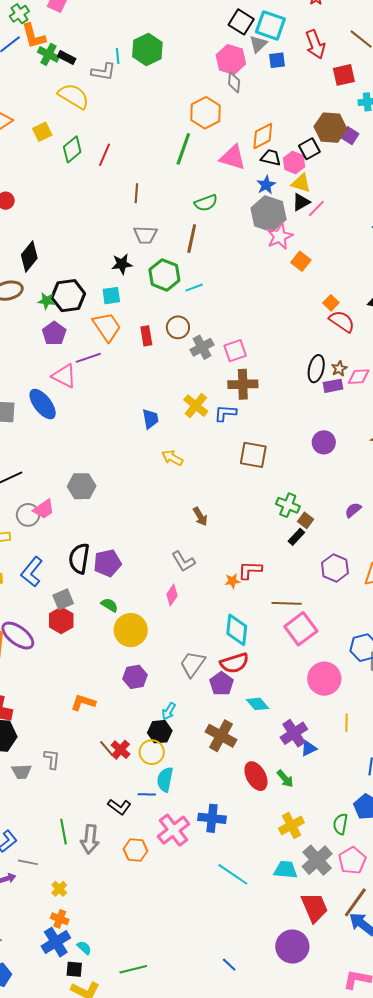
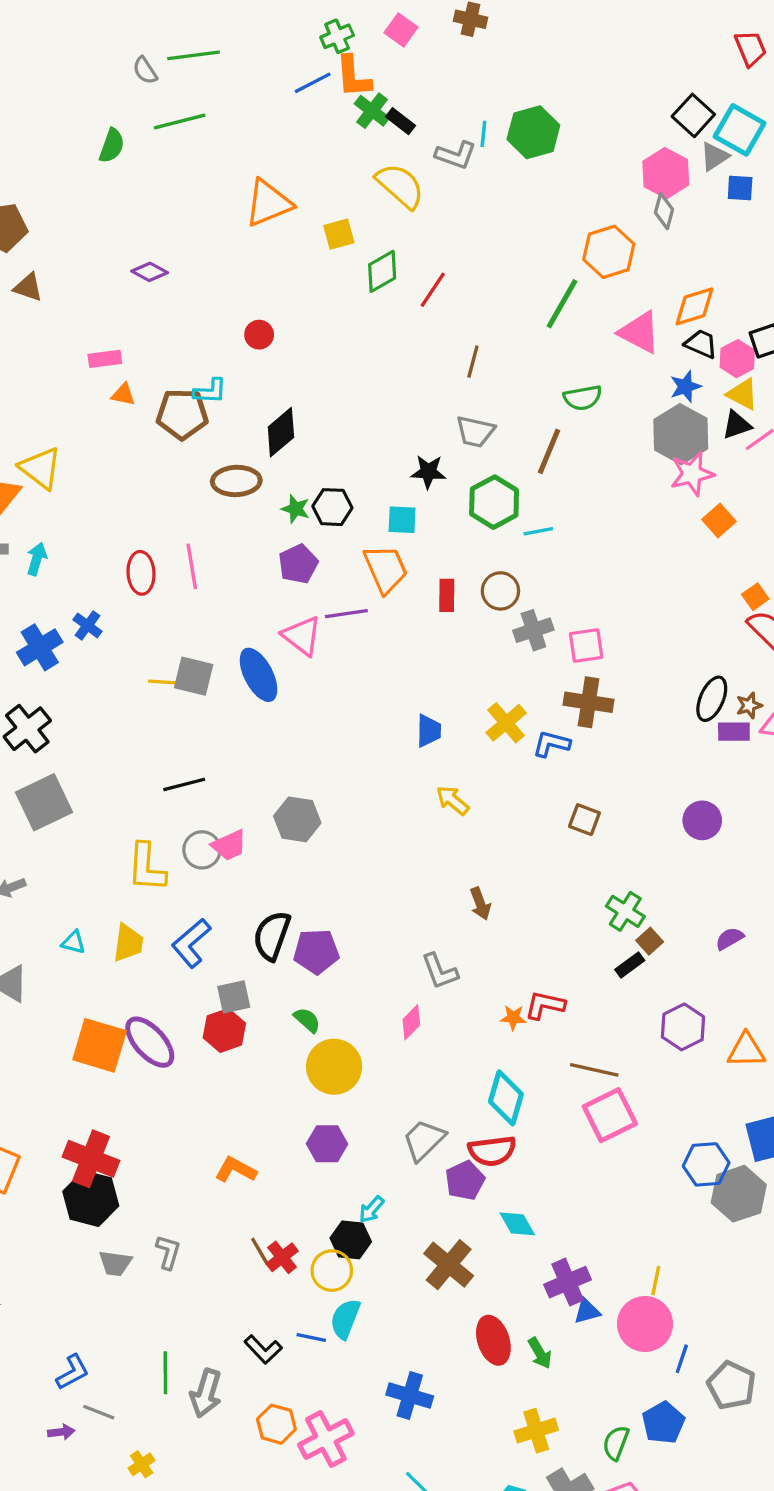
black hexagon: (68, 296) -> (332, 507), size x0.7
brown square: (253, 455) -> (584, 820), size x0.7
pink circle: (324, 679) -> (645, 1324), moved
pink cross: (174, 830) -> (326, 1439), moved

